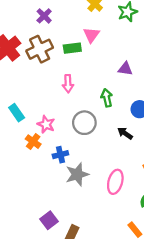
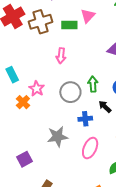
green arrow: (107, 98) -> (93, 84), moved
blue cross: (60, 155) -> (85, 119), moved
purple square: (49, 220) -> (24, 159), moved

